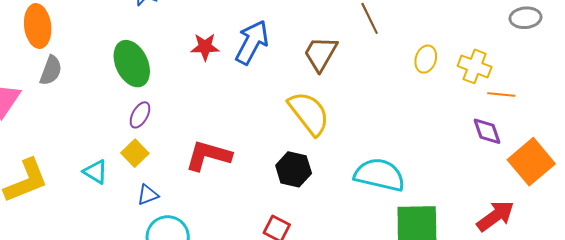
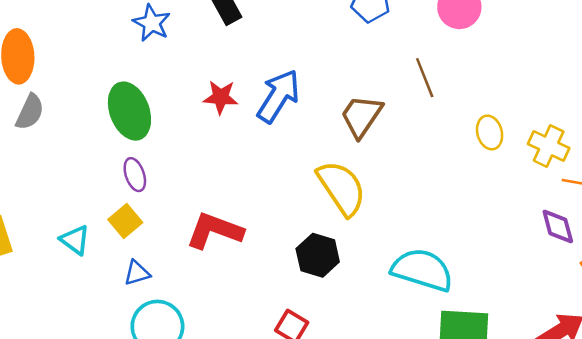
yellow ellipse: (426, 59) -> (490, 132), turned -36
purple ellipse: (140, 115) -> (135, 175), turned -52

